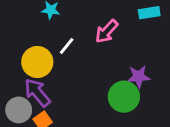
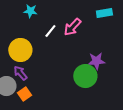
white line: (67, 46) -> (50, 31), moved
purple arrow: (37, 93) -> (20, 73), size x0.7

